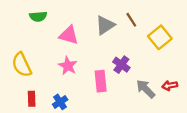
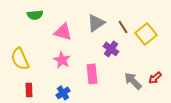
brown line: (131, 20) -> (123, 27), moved
purple cross: (121, 65) -> (111, 49), moved
red arrow: (170, 86) -> (155, 78), turned -32
blue cross: (60, 102) -> (63, 93), moved

